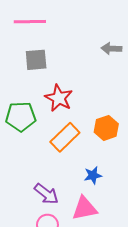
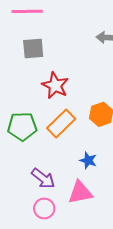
green pentagon: (21, 117) -> (22, 126), moved
blue star: (93, 175) -> (88, 160), turned 30

